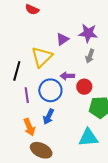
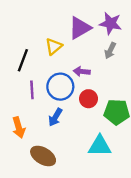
purple triangle: (62, 39) -> (80, 28), size x1.5
yellow triangle: (42, 57) -> (54, 46), size x0.7
red circle: (84, 87) -> (89, 99), moved
orange arrow: (29, 127) -> (19, 127), moved

